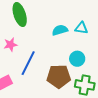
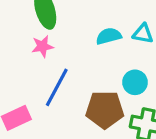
pink star: (11, 45) -> (42, 46), moved

